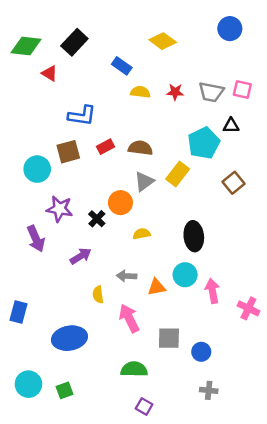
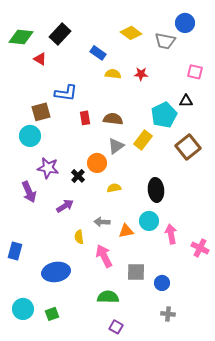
gray trapezoid: (211, 92) -> (165, 41), moved
red rectangle: (106, 147) -> (85, 118), turned -72
brown square: (68, 152) -> (41, 112), moved
brown square: (234, 183) -> (188, 147), size x1.4

